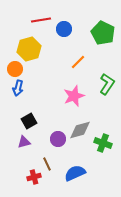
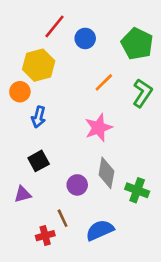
red line: (41, 20) -> (55, 26), turned -42
green L-shape: (107, 84) -> (142, 93), moved
blue arrow: (18, 88) -> (39, 117), moved
gray diamond: (80, 130) -> (106, 173), turned -65
purple triangle: (24, 142) -> (23, 194), moved

